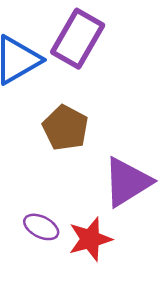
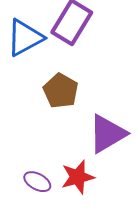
purple ellipse: (41, 227) -> (37, 182), moved

